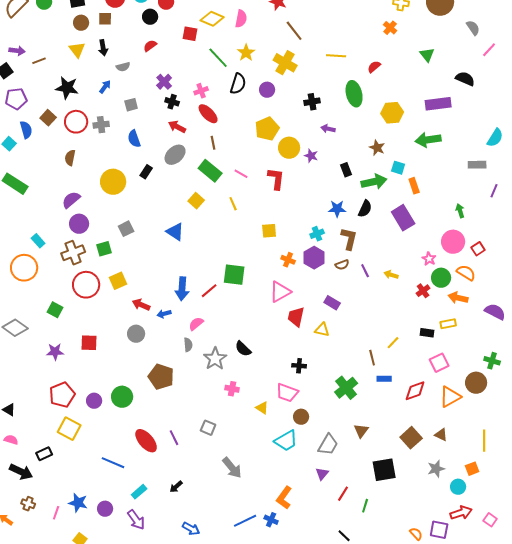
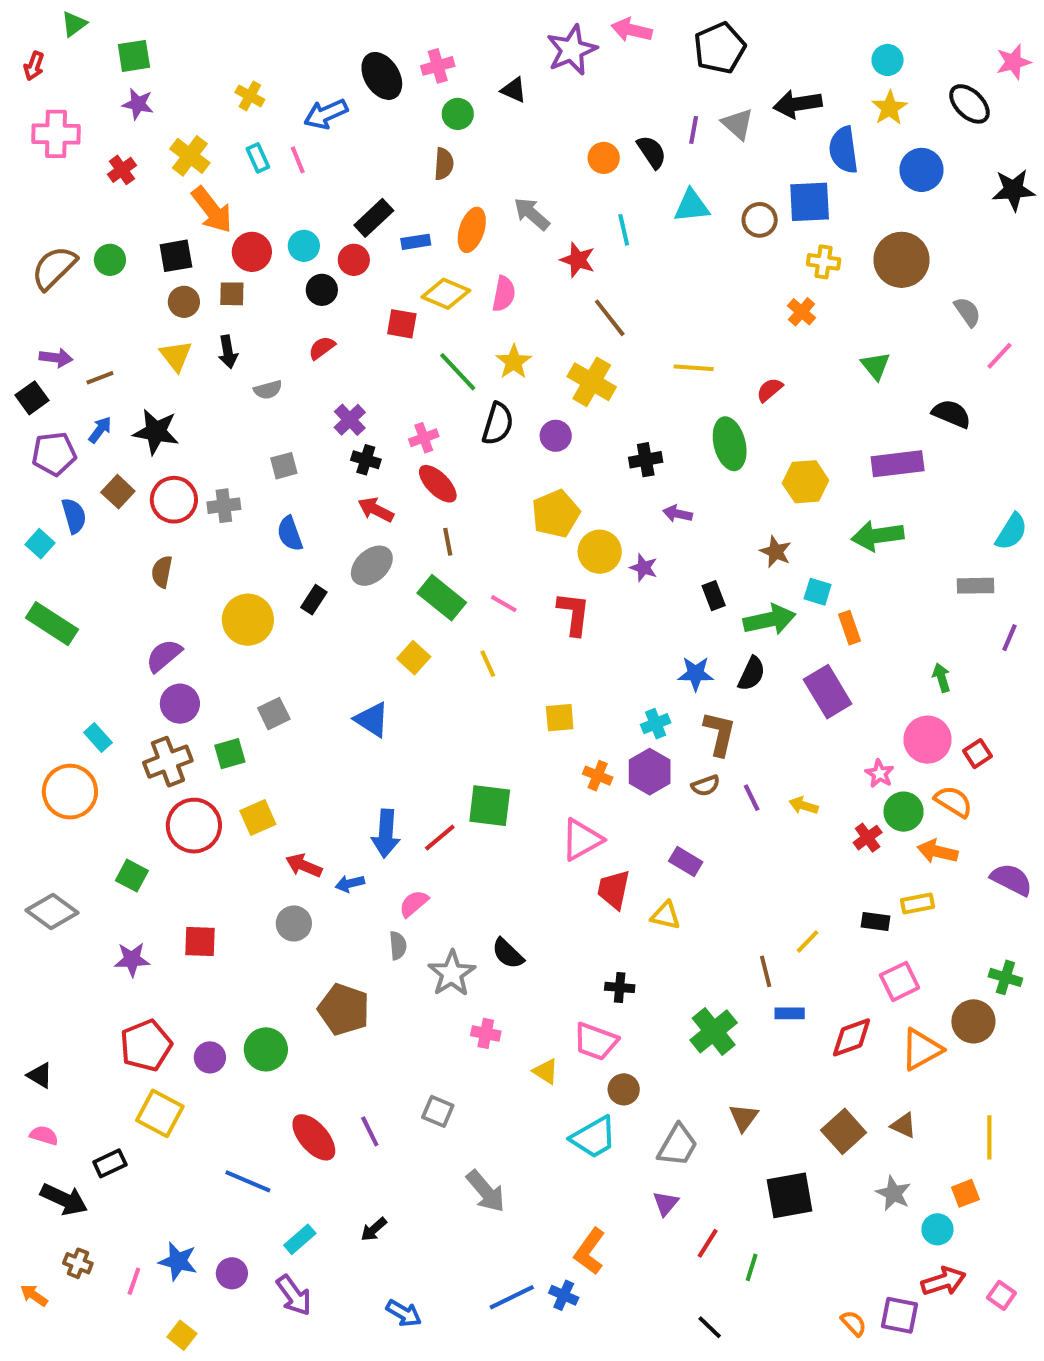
blue arrow: (105, 87) -> (100, 430), moved
gray star: (436, 469) -> (894, 1193), turned -30

